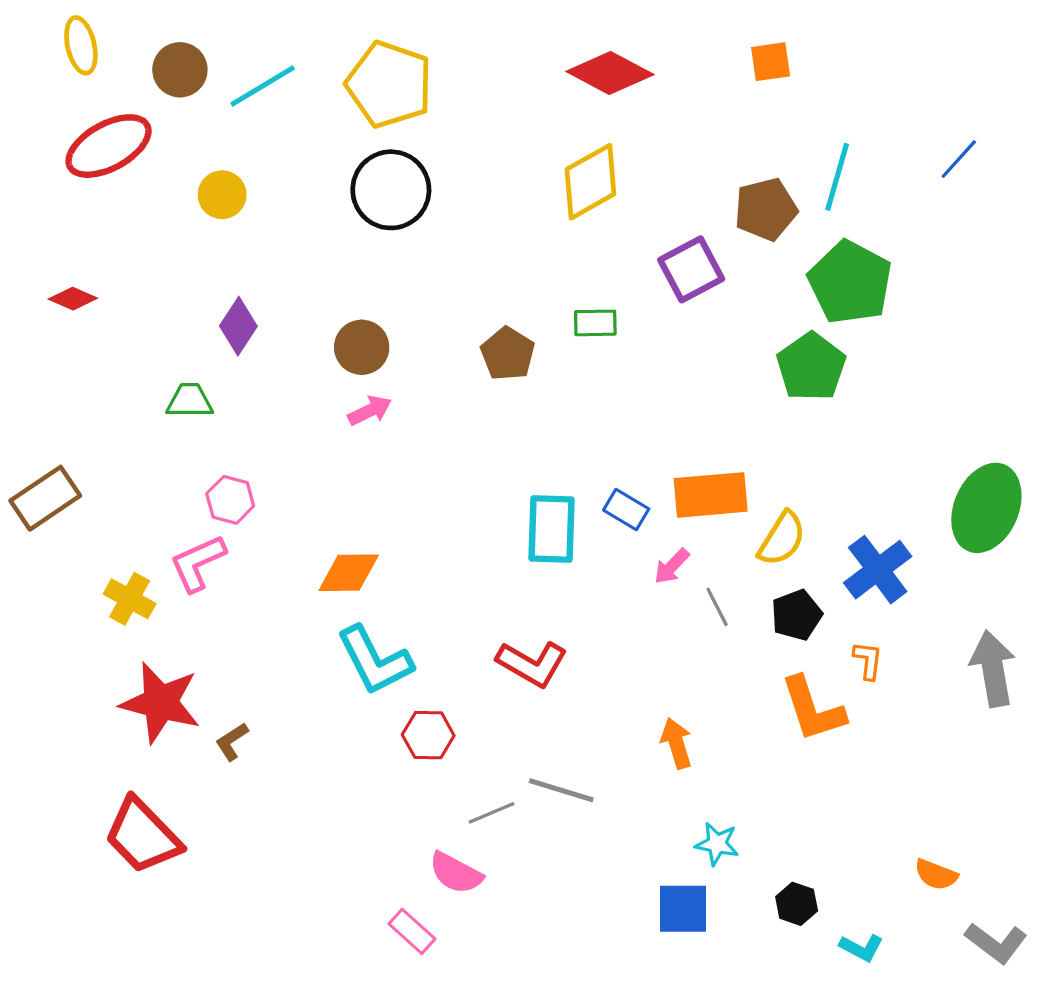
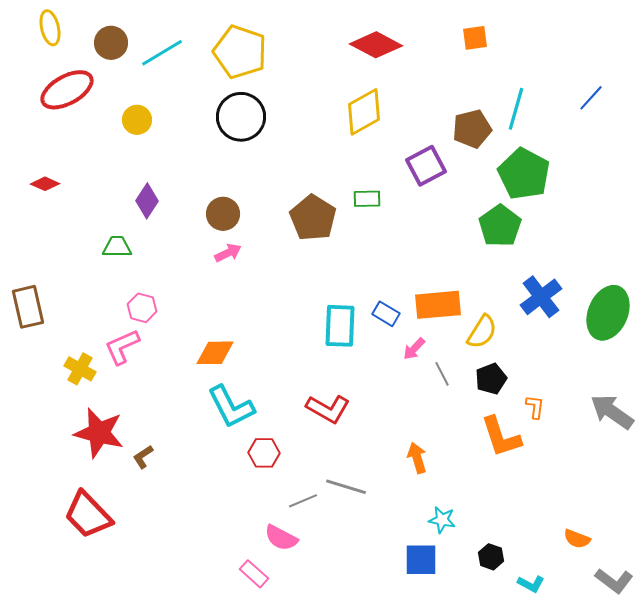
brown pentagon: (508, 354) -> (313, 218), size x1.4
brown rectangle: (45, 498) -> (28, 307), turned -69
blue cross: (878, 570) -> (541, 297), moved
gray arrow: (993, 669) -> (612, 412), turned -45

